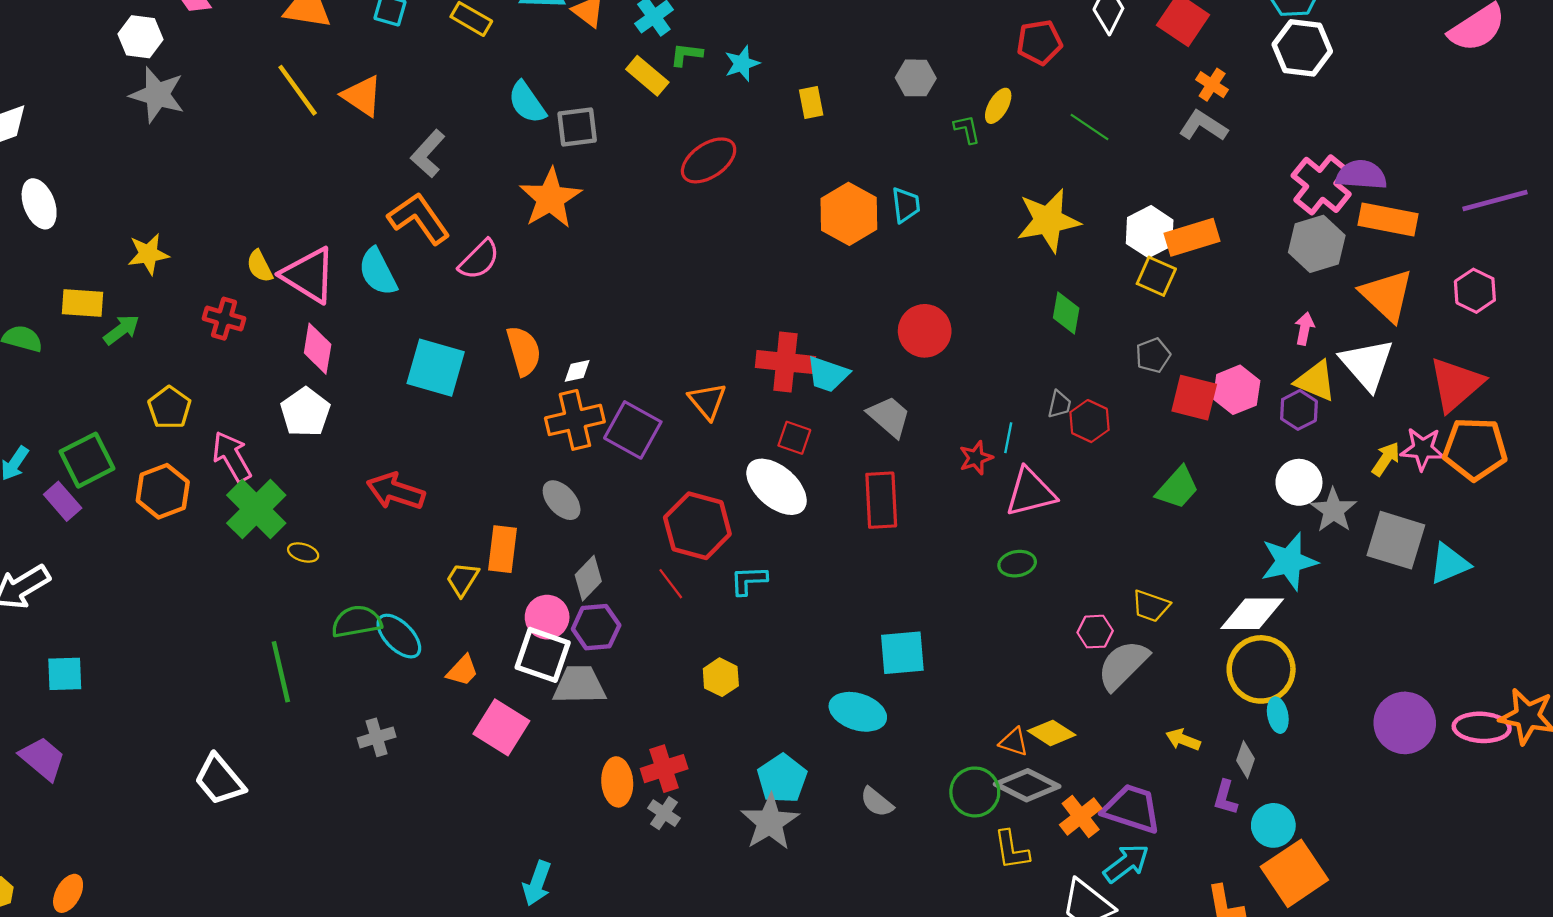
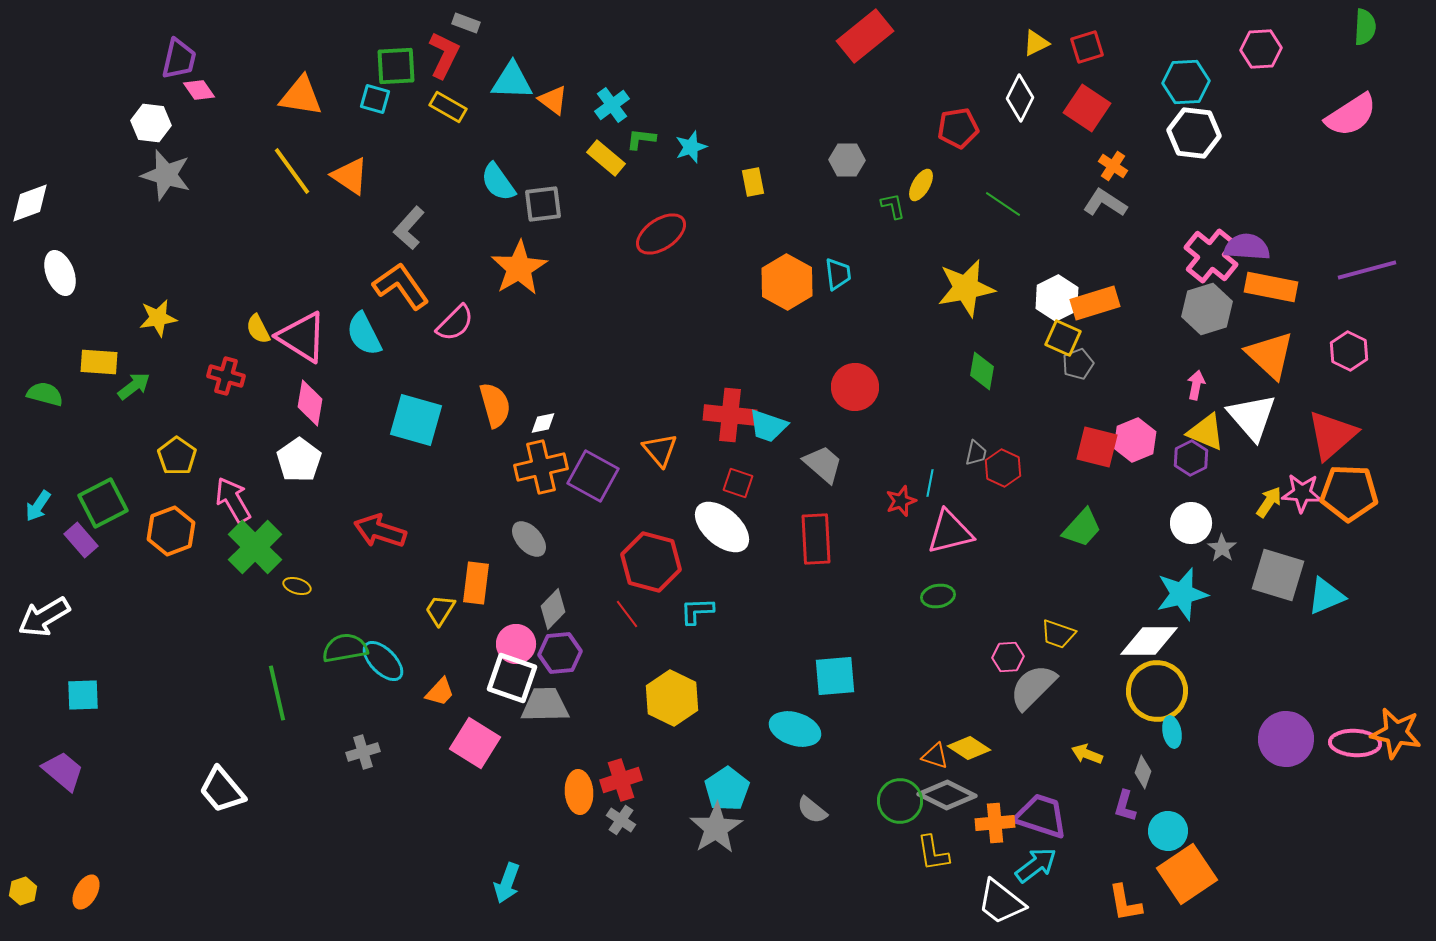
gray pentagon: (1153, 355) -> (1078, 364), moved
gray star: (1333, 510) -> (1222, 548), size x0.7
yellow hexagon: (721, 677) -> (672, 698), size x1.6
orange cross: (1081, 816) -> (995, 823), turned 33

